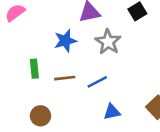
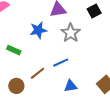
green rectangle: (34, 69) -> (14, 50), turned -64
brown line: (65, 78) -> (38, 73), moved, turned -35

